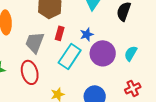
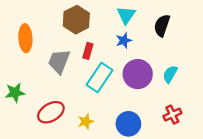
blue star: (87, 34) -> (124, 40), moved
red ellipse: (30, 72) -> (51, 112), moved, turned 75

